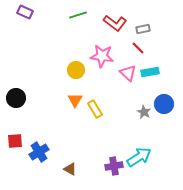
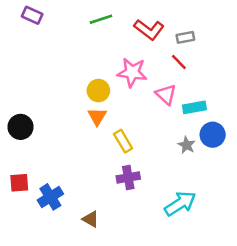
cyan rectangle: (150, 72) -> (194, 107), moved
orange triangle: (75, 100) -> (97, 117), moved
purple cross: (114, 166) -> (128, 178), moved

